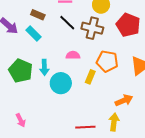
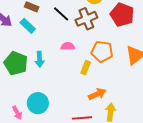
brown cross: (92, 28) -> (86, 19), turned -35
cyan circle: (61, 83) -> (38, 103), moved
orange arrow: (124, 100) -> (97, 94), moved

